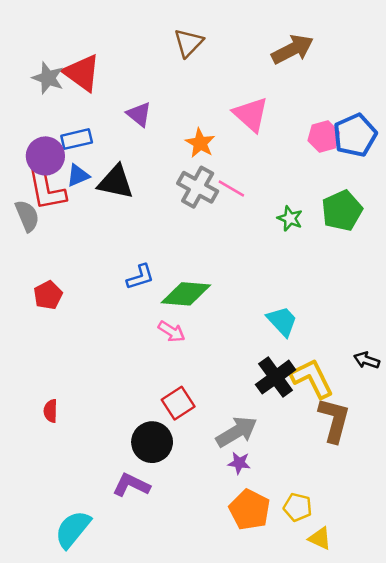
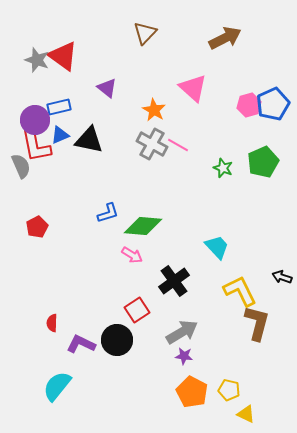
black cross: (276, 377) -> (174, 281), moved
red semicircle: (51, 411) -> (52, 323), moved
purple L-shape: (131, 485) -> (81, 344), moved
cyan semicircle: (73, 529) -> (57, 386), moved

